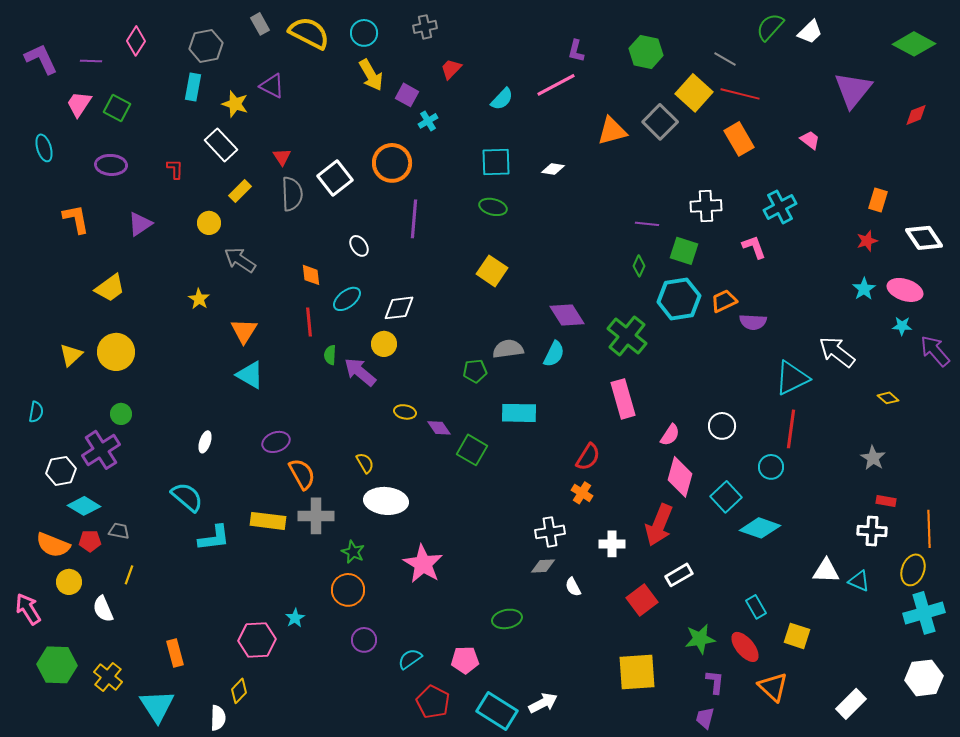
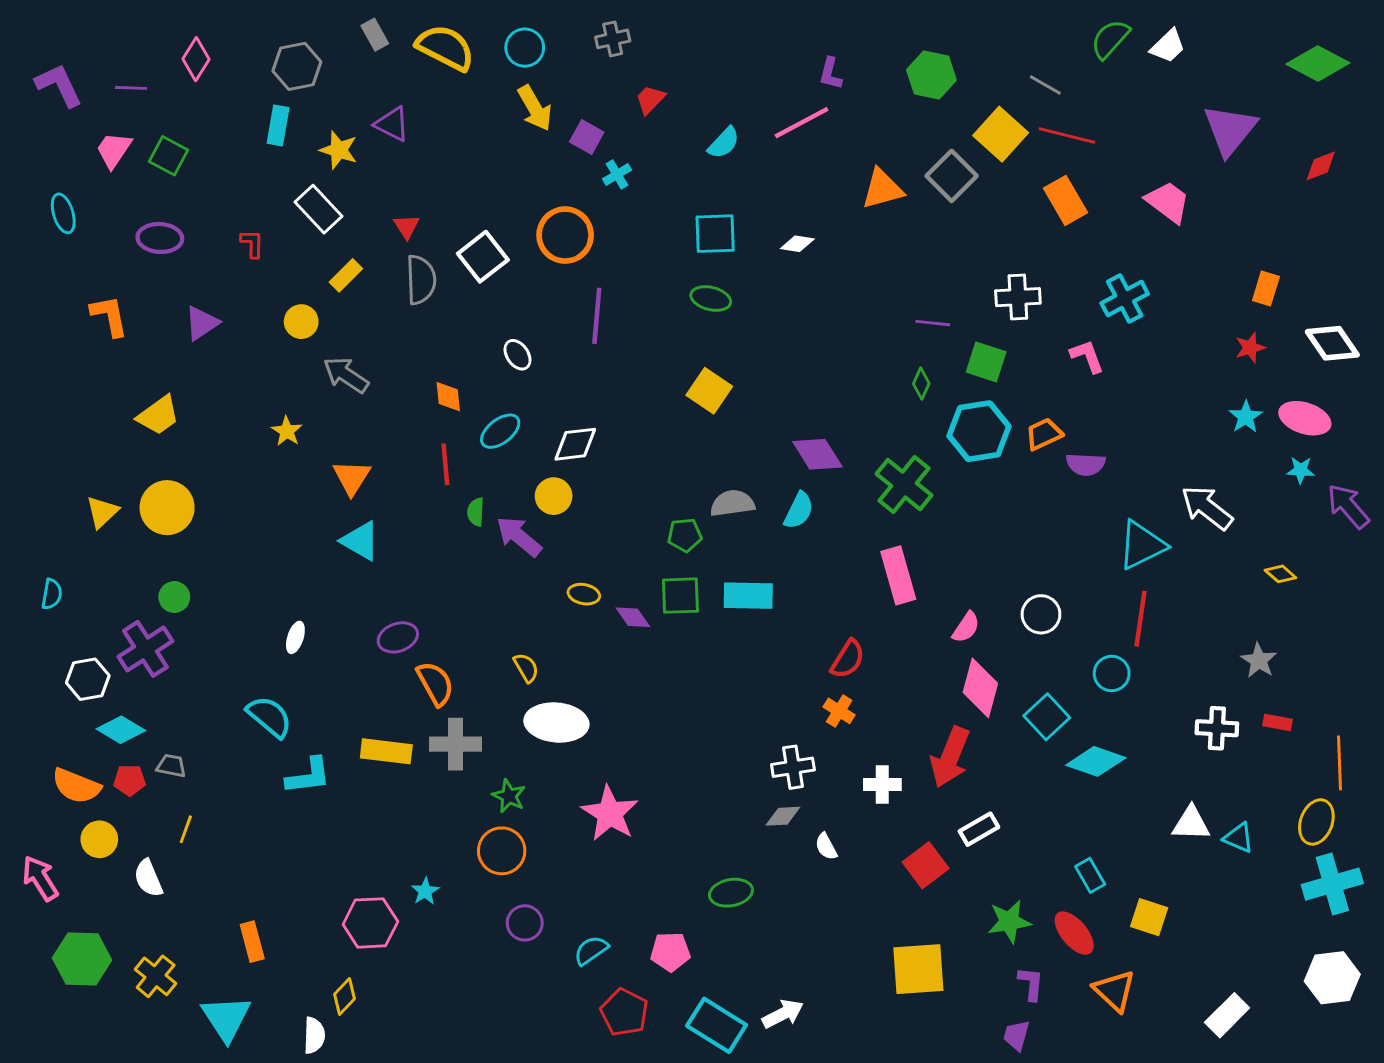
pink trapezoid: (810, 140) -> (1168, 202), size x1.6
green square: (472, 450) -> (680, 596), moved, turned -32
white cross: (872, 531) -> (1217, 728), moved

